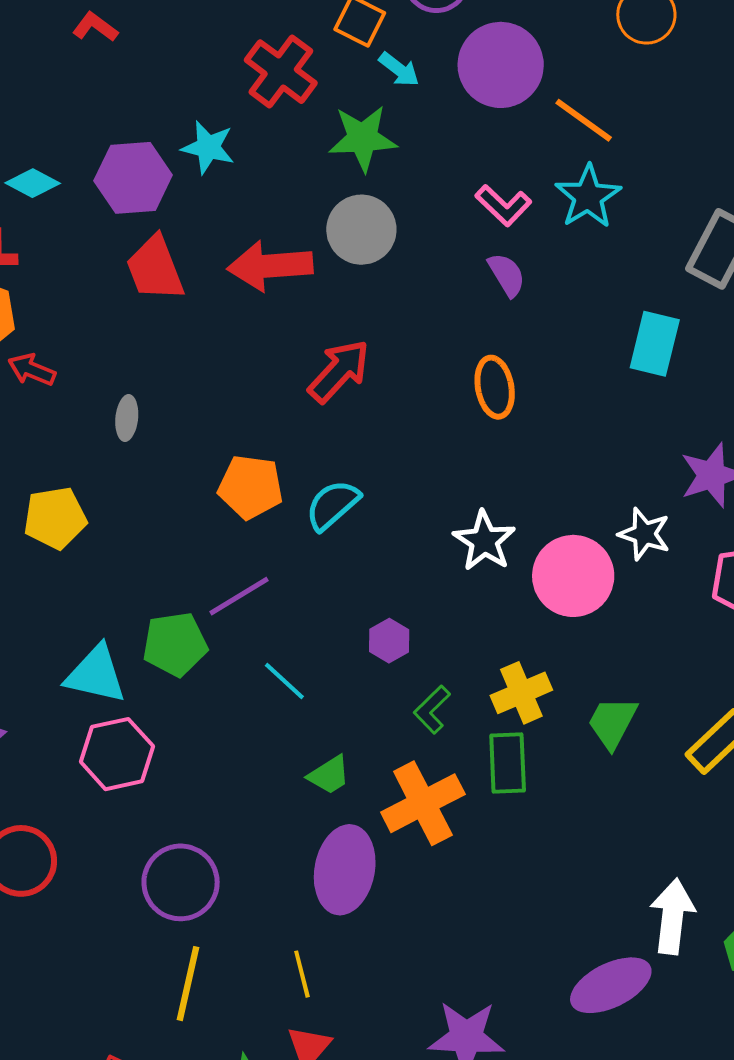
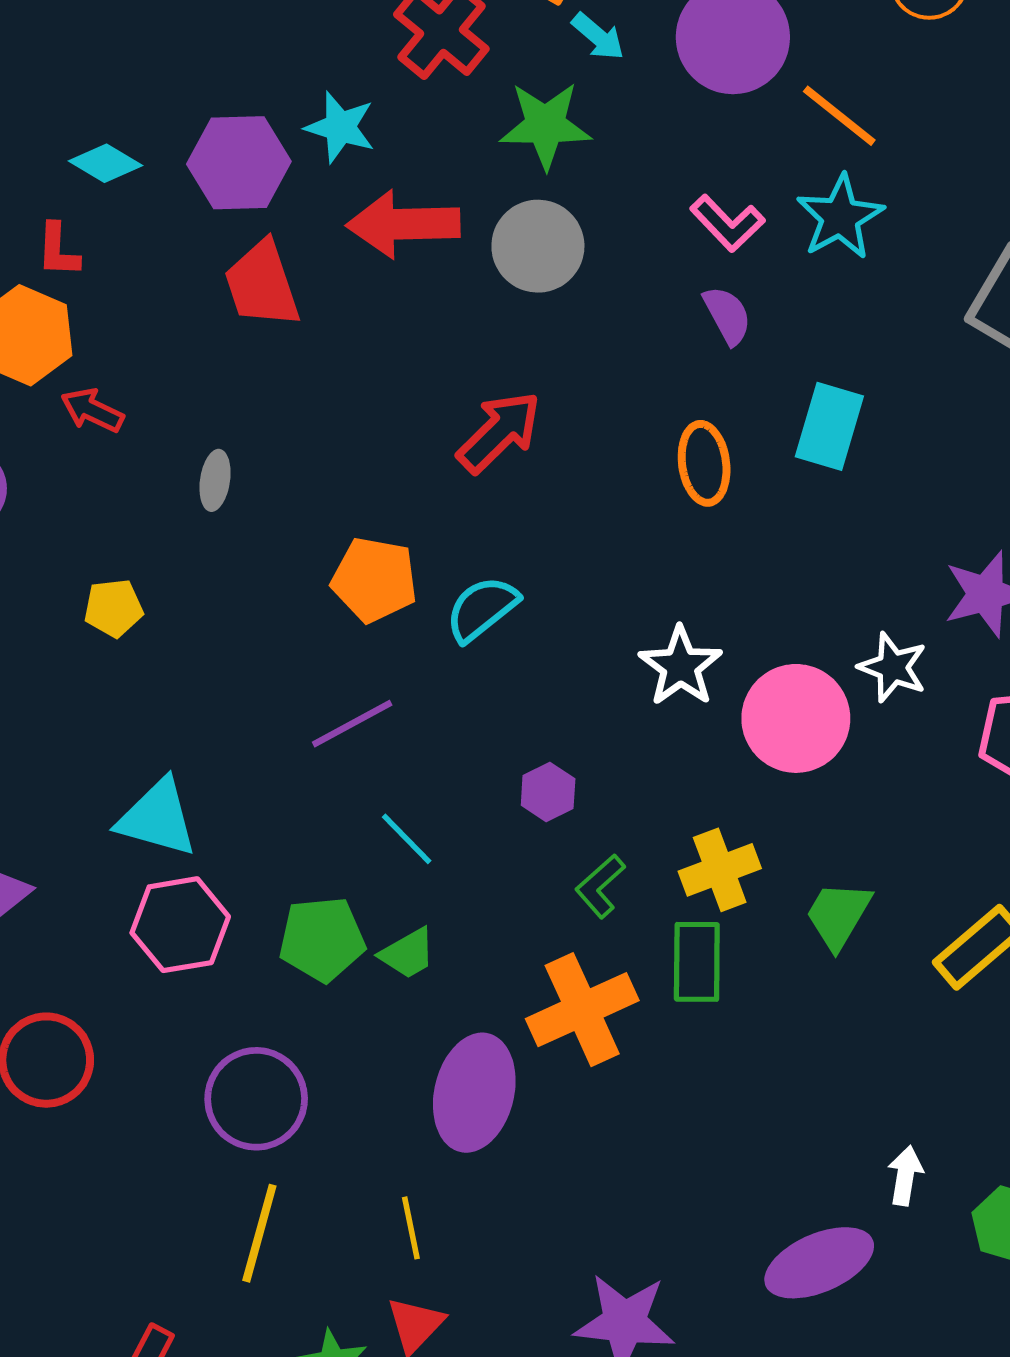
red arrow: (270, 266) -> (403, 224), moved
cyan rectangle: (655, 344) -> (829, 426), moved
yellow pentagon: (55, 518) -> (113, 608), size x0.7
green pentagon: (175, 644) -> (322, 939), moved
green trapezoid: (329, 775) -> (408, 953), moved
white arrow: (672, 916) -> (905, 1176), size x0.6

